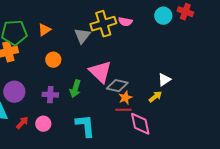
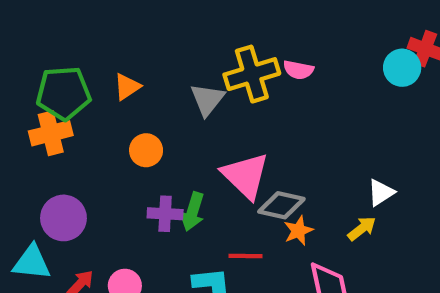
cyan circle: (163, 16) -> (402, 68), moved
purple cross: (50, 95) -> (165, 214), moved
red line: (123, 110) -> (245, 256), moved

